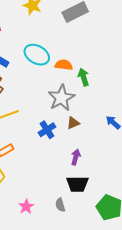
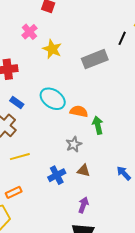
gray star: (61, 98) -> (74, 144), size x0.6
brown triangle: (73, 123) -> (83, 171), turned 32

